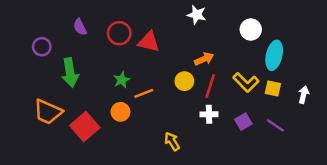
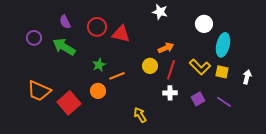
green arrow: (70, 73) -> (64, 47), moved, turned 130

